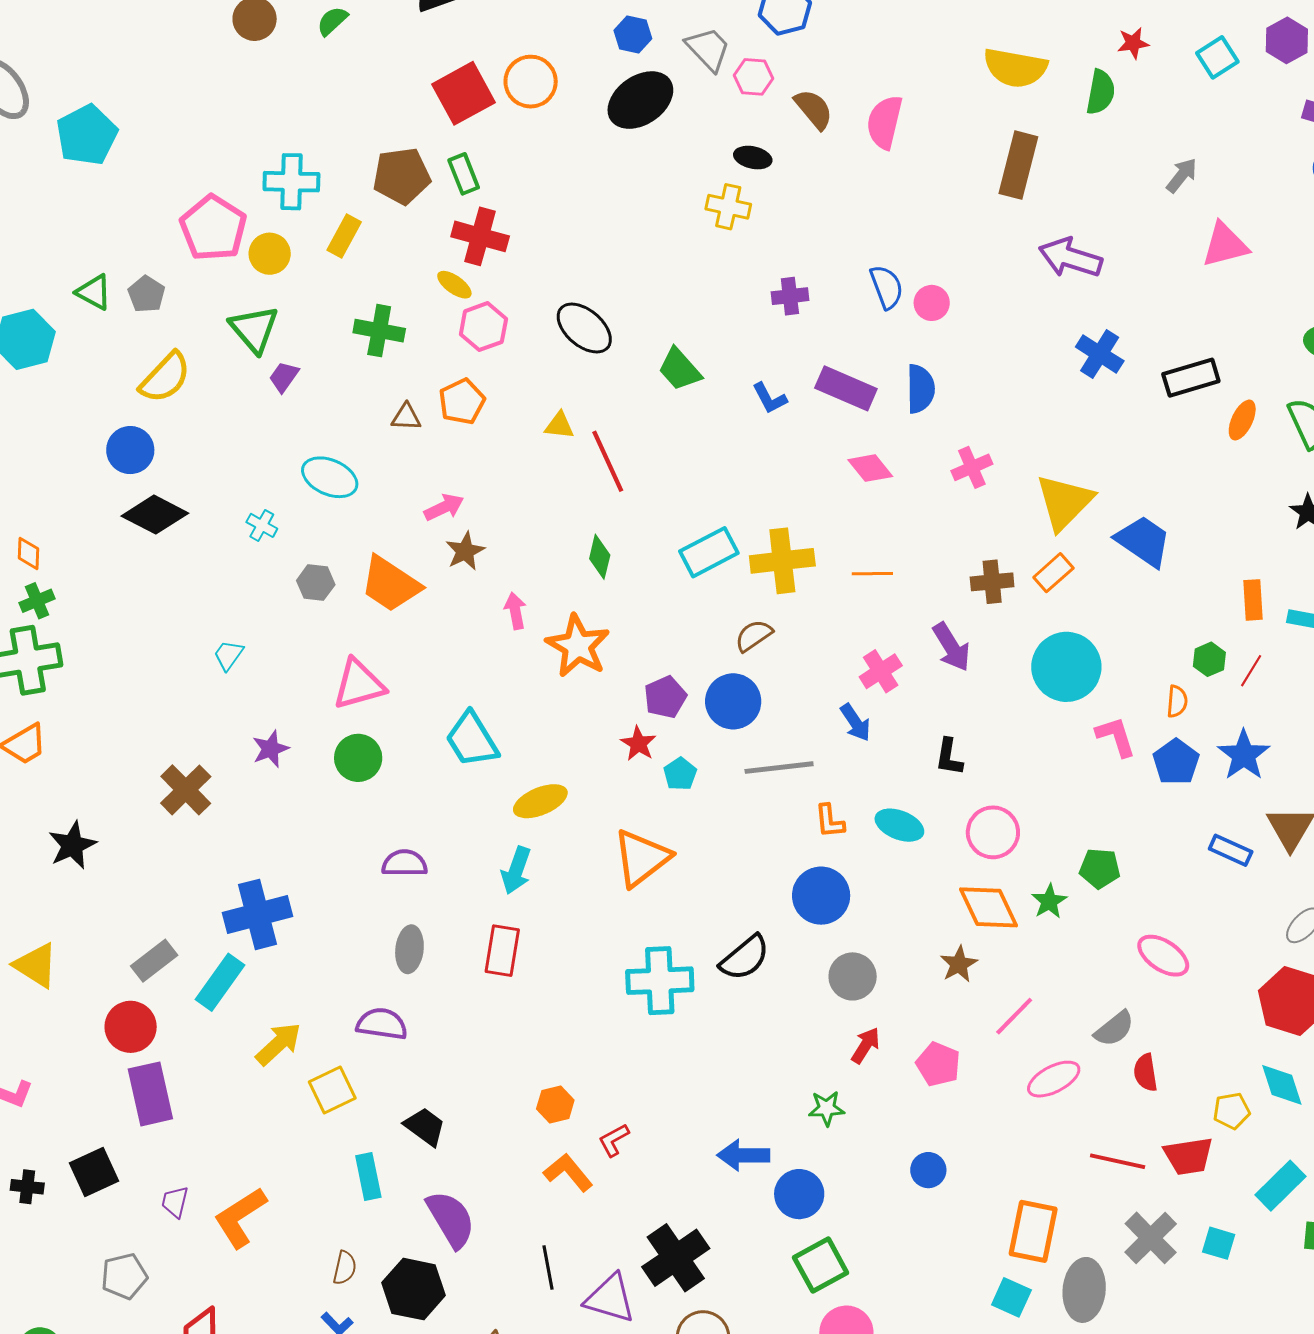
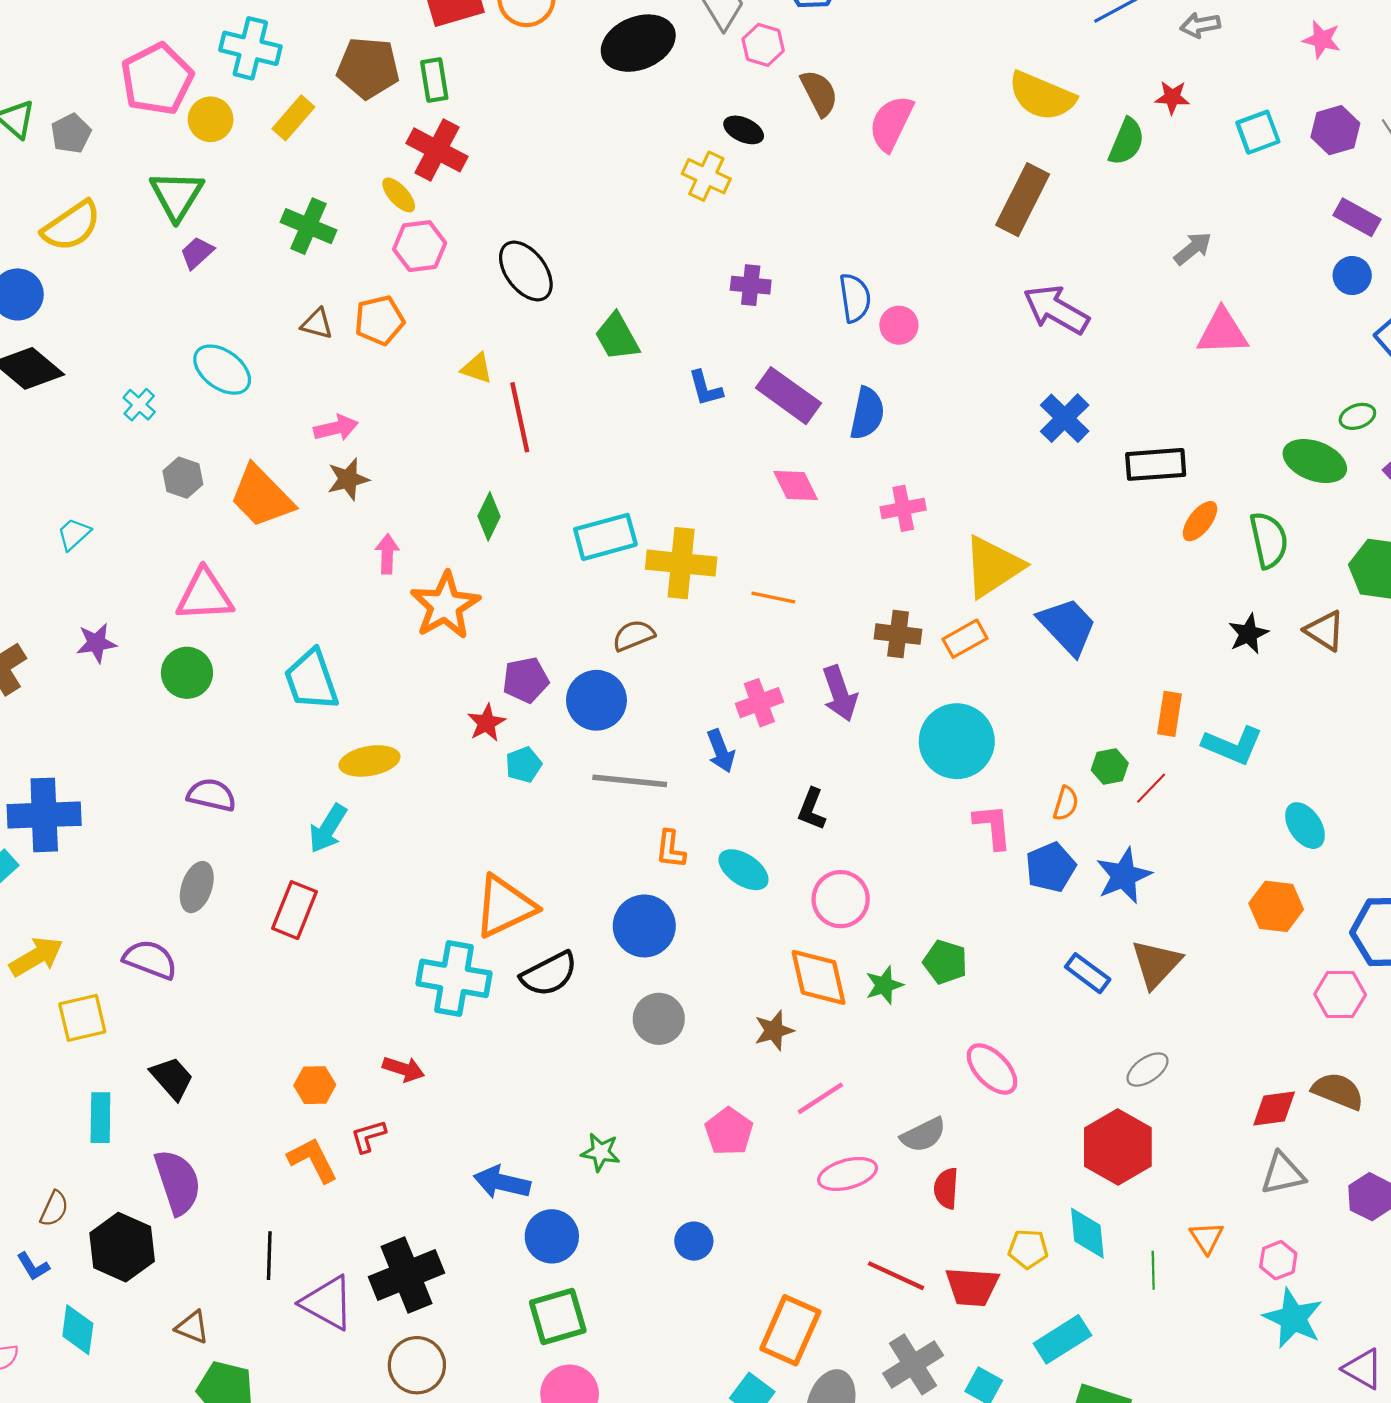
orange triangle: (642, 858) -> (505, 906), moved
red arrow: (866, 1045) -> (403, 1069), moved, turned 63

